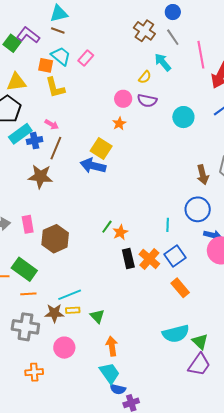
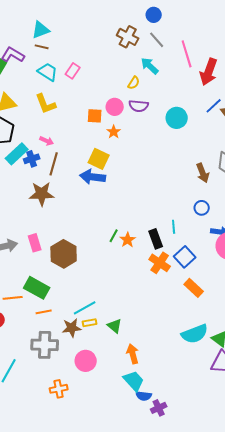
orange square: (46, 65) -> (95, 116), moved
blue circle: (198, 209) -> (202, 208), size x0.6
black rectangle: (128, 258) -> (156, 239), moved

